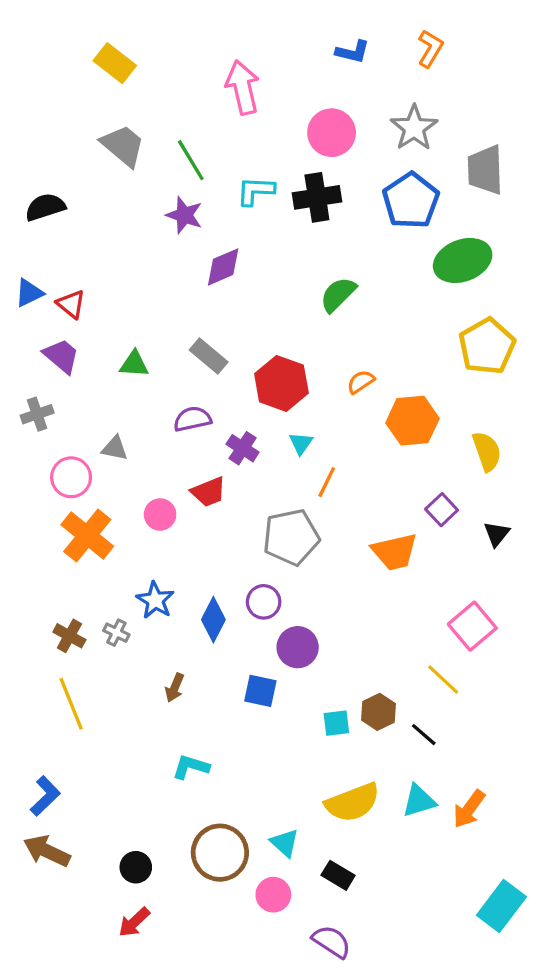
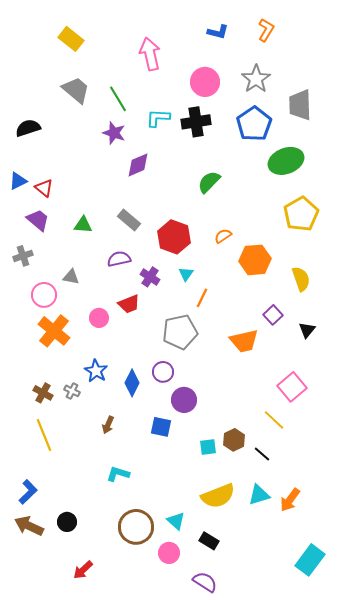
black circle: (136, 867) -> (67, 522), moved

